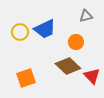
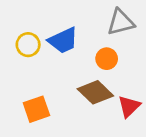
gray triangle: (86, 16) -> (121, 22), size x1.5
red triangle: (92, 76) -> (129, 106), turned 30

